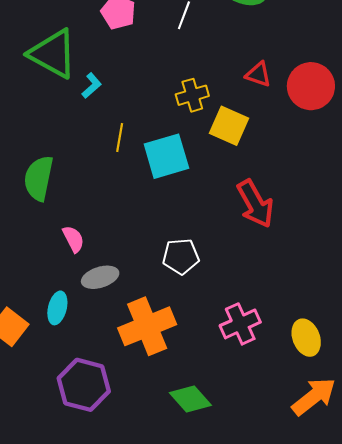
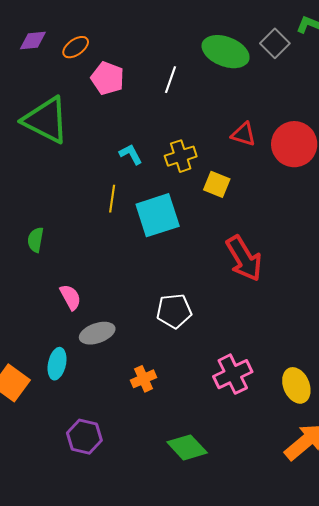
cyan L-shape: (92, 86) -> (131, 154), moved, turned -75
yellow square: (229, 126) -> (217, 184), size x0.7
green semicircle: (39, 178) -> (36, 240), size x0.6
orange cross: (147, 326) -> (144, 379), size x0.5
purple hexagon: (84, 385) -> (84, 437), size x0.7

